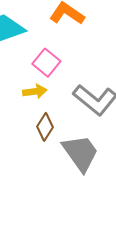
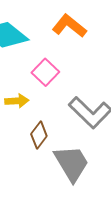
yellow arrow: (35, 91) -> (17, 101), moved

